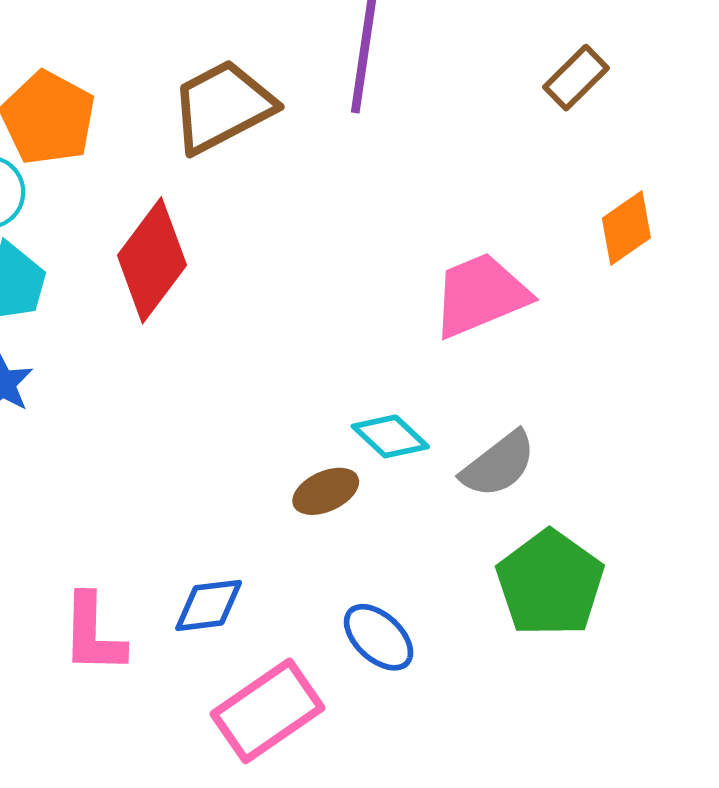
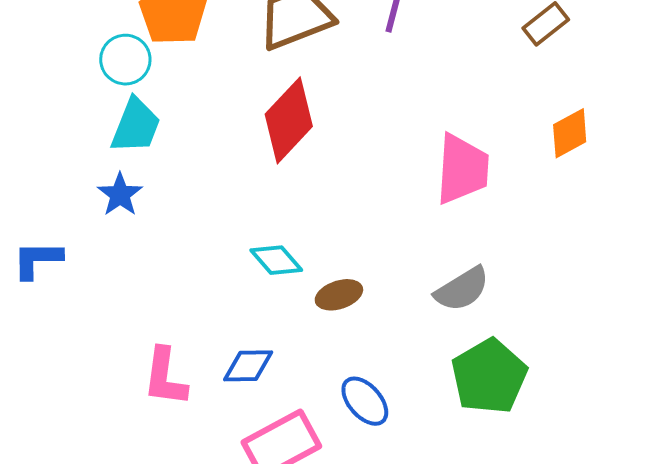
red diamond: (152, 260) -> (289, 120), moved
pink trapezoid: (480, 295) -> (462, 169), turned 110
cyan diamond: (390, 436) -> (276, 260), moved

